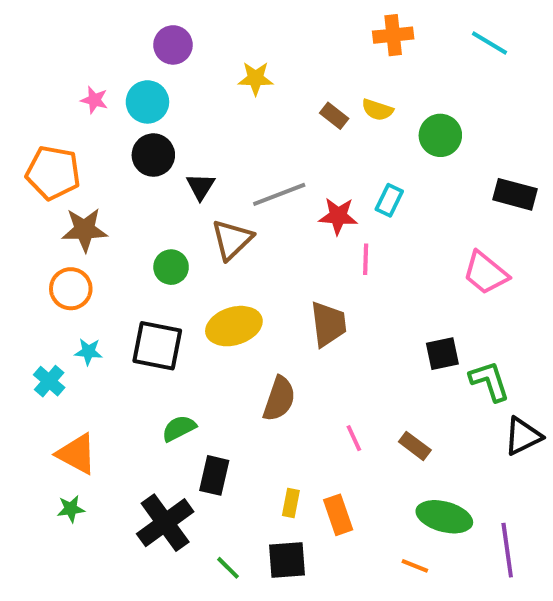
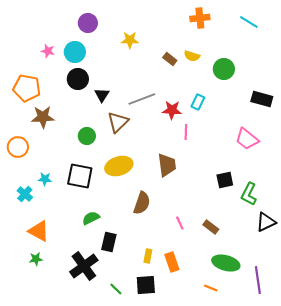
orange circle: (71, 289) -> (18, 147), moved
green L-shape: (490, 381) -> (249, 194), turned -135

